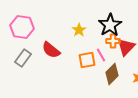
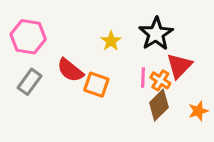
orange cross: (113, 41) -> (160, 80), moved, turned 32
pink line: (101, 55) -> (143, 77), turned 32
orange square: (87, 60) -> (96, 85), moved, turned 30

